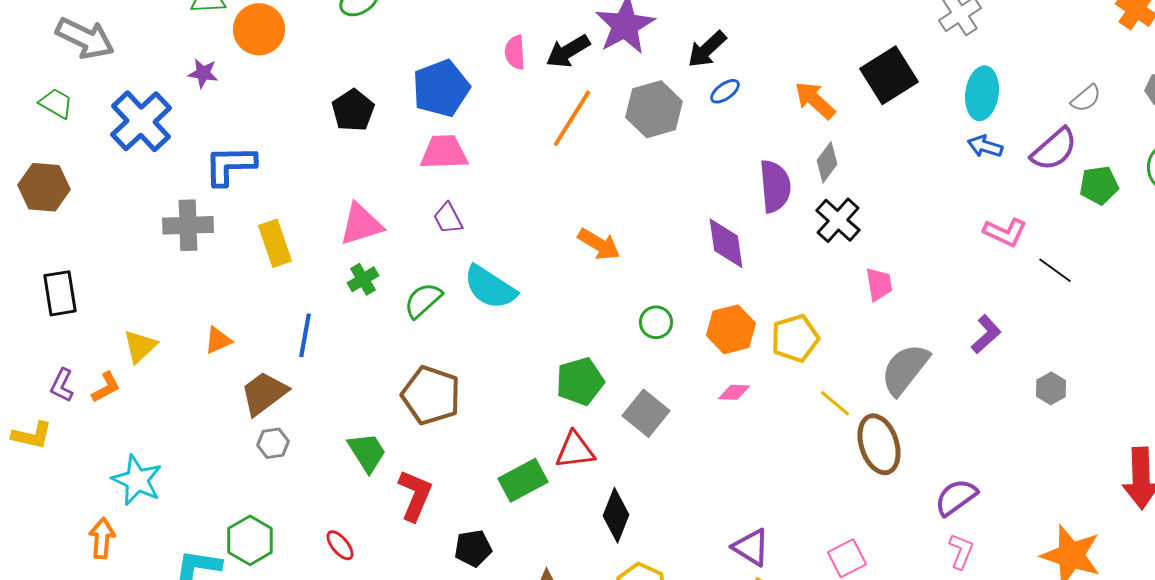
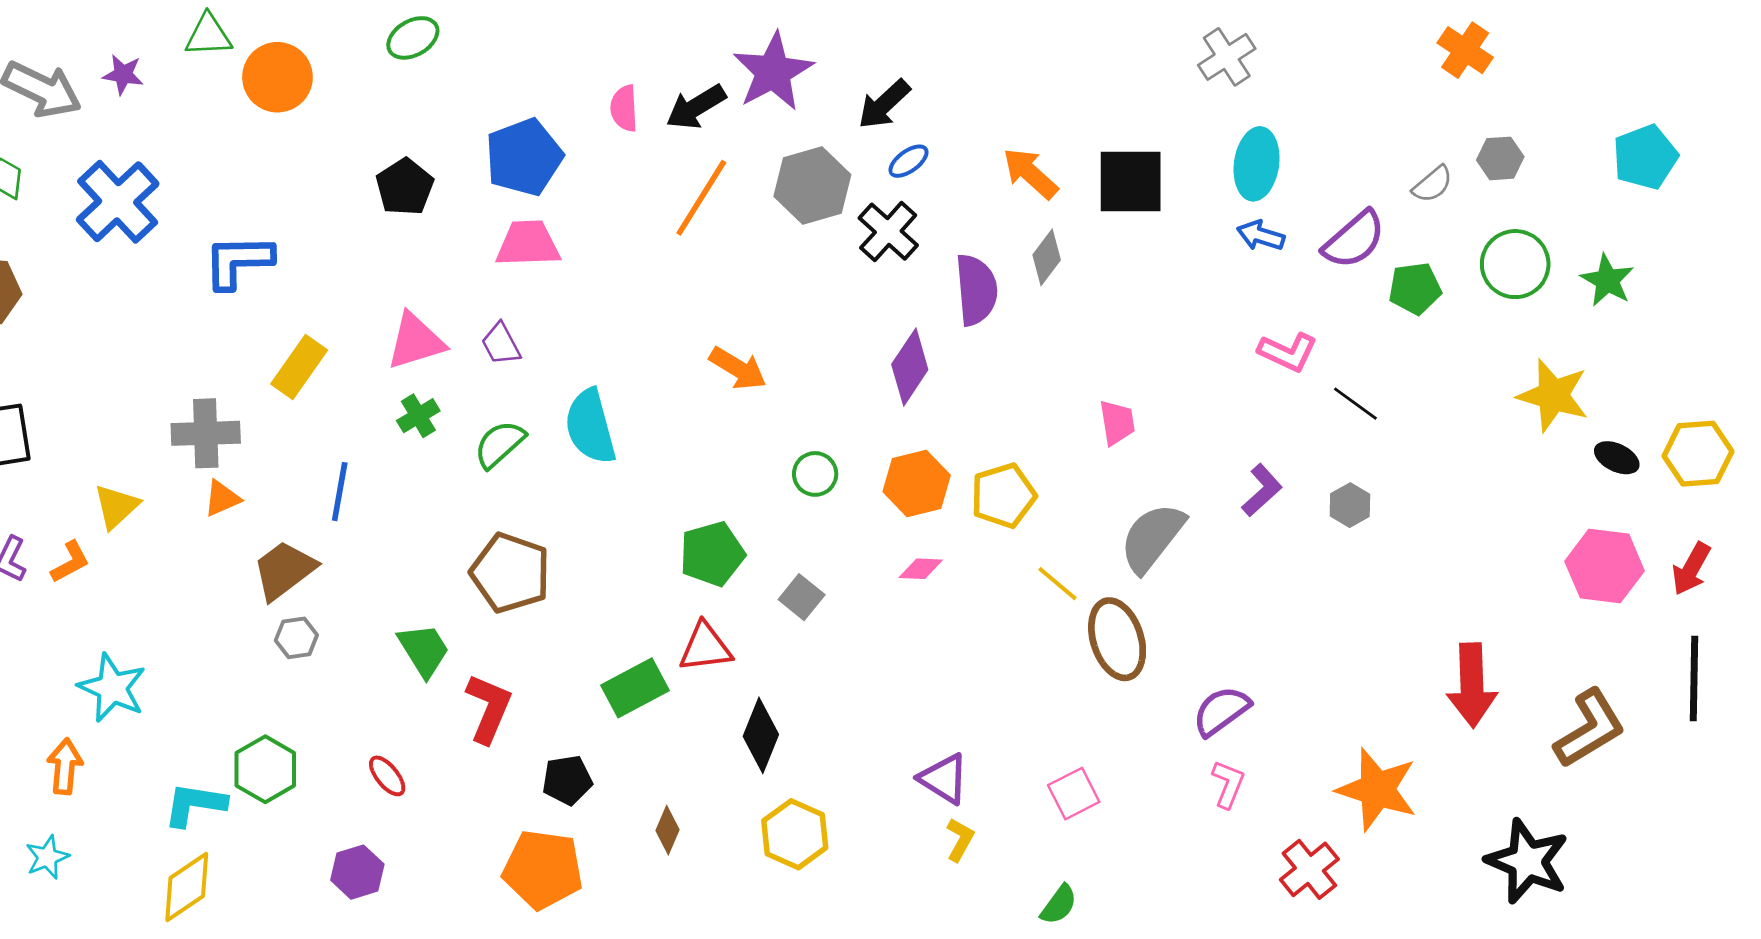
purple star: (203, 73) -> (123, 74), moved
black square: (889, 75) -> (1131, 181), moved, turned 32
gray semicircle: (1086, 98) -> (1433, 184), moved
purple trapezoid: (448, 218) -> (501, 344), moved
black cross: (838, 220) -> (888, 232), moved
gray cross: (188, 225) -> (206, 433), moved
yellow rectangle: (275, 243) -> (299, 367), turned 54
purple diamond: (726, 243) -> (910, 367), turned 42
cyan semicircle: (490, 287) -> (590, 427), turned 42
gray hexagon: (1051, 388) -> (1350, 505), moved
gray square: (646, 413) -> (802, 597), size x0.7

